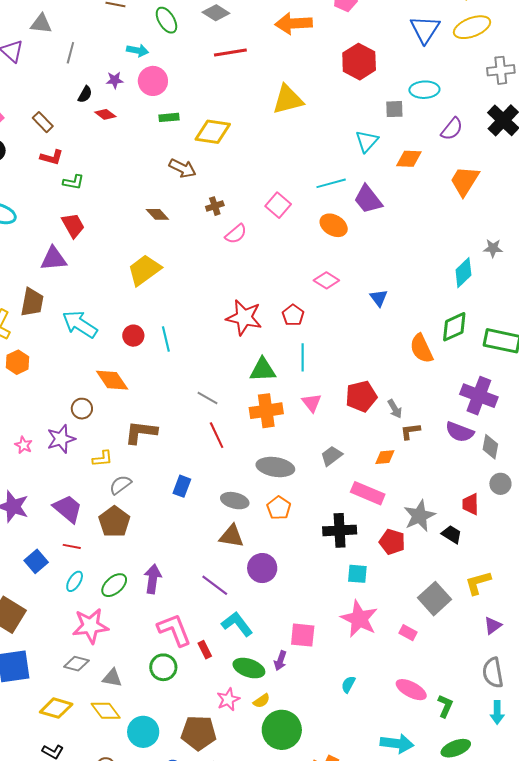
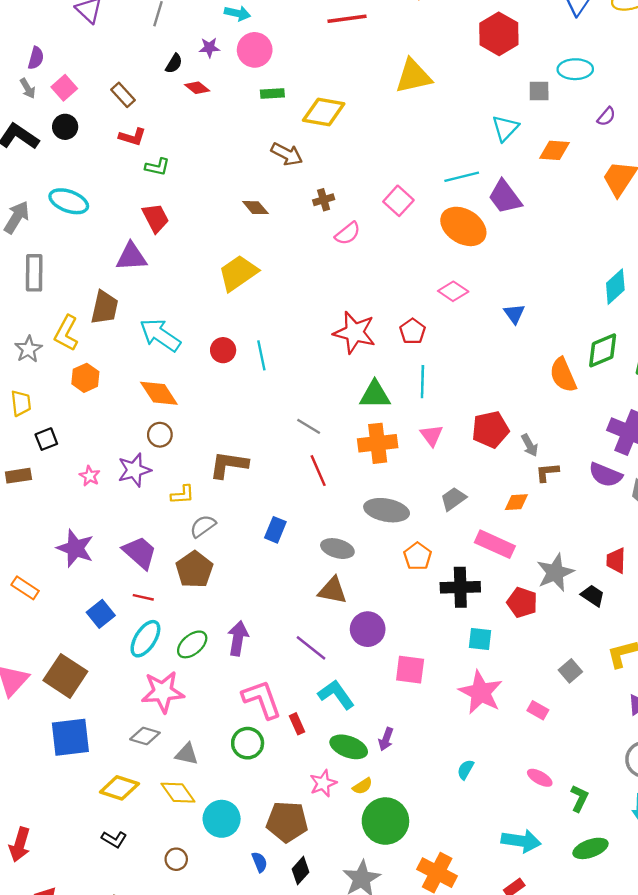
purple semicircle: (452, 129) -> (606, 116), size x0.7
orange ellipse: (334, 225) -> (463, 226), size x1.4
orange diamond: (112, 380) -> (159, 393), moved
orange pentagon: (279, 508) -> (418, 556), moved
cyan ellipse: (75, 581) -> (145, 639), size x1.5
gray square: (434, 599) -> (570, 671), size x0.6
pink square: (303, 635) -> (410, 670), moved
pink ellipse: (411, 690) -> (540, 778), size x0.7

